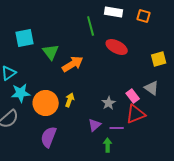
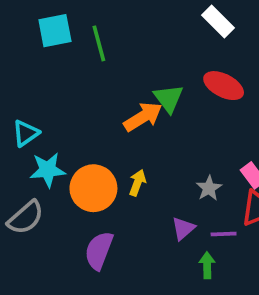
white rectangle: (114, 12) -> (218, 21), turned 36
green line: (91, 26) -> (99, 43), moved
cyan square: (25, 38) -> (55, 31), moved
green triangle: (51, 52) -> (169, 98), moved

